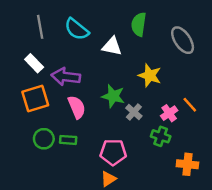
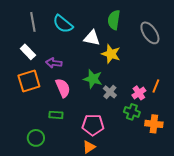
yellow star: (150, 75) -> (111, 54), moved
purple arrow: (66, 77) -> (54, 63), size x0.7
orange line: (190, 105) -> (156, 86), turned 64
green circle: (44, 139) -> (36, 138), moved
orange cross: (187, 164) -> (154, 124), moved

